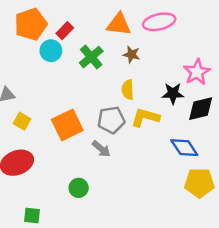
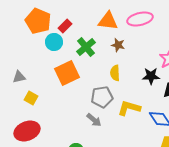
orange pentagon: (31, 24) -> (38, 21), turned -30
yellow L-shape: (145, 117) -> (129, 108), moved
orange square: (67, 125) -> (67, 73), moved

